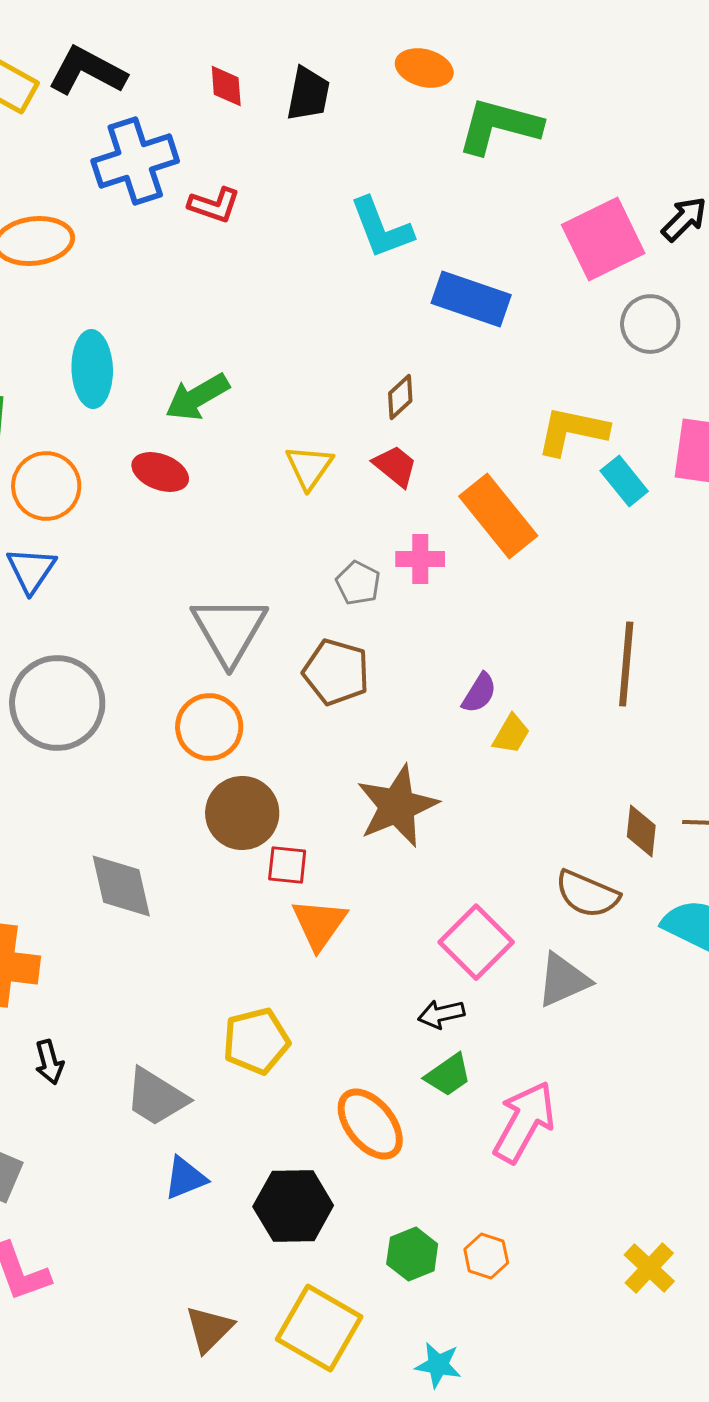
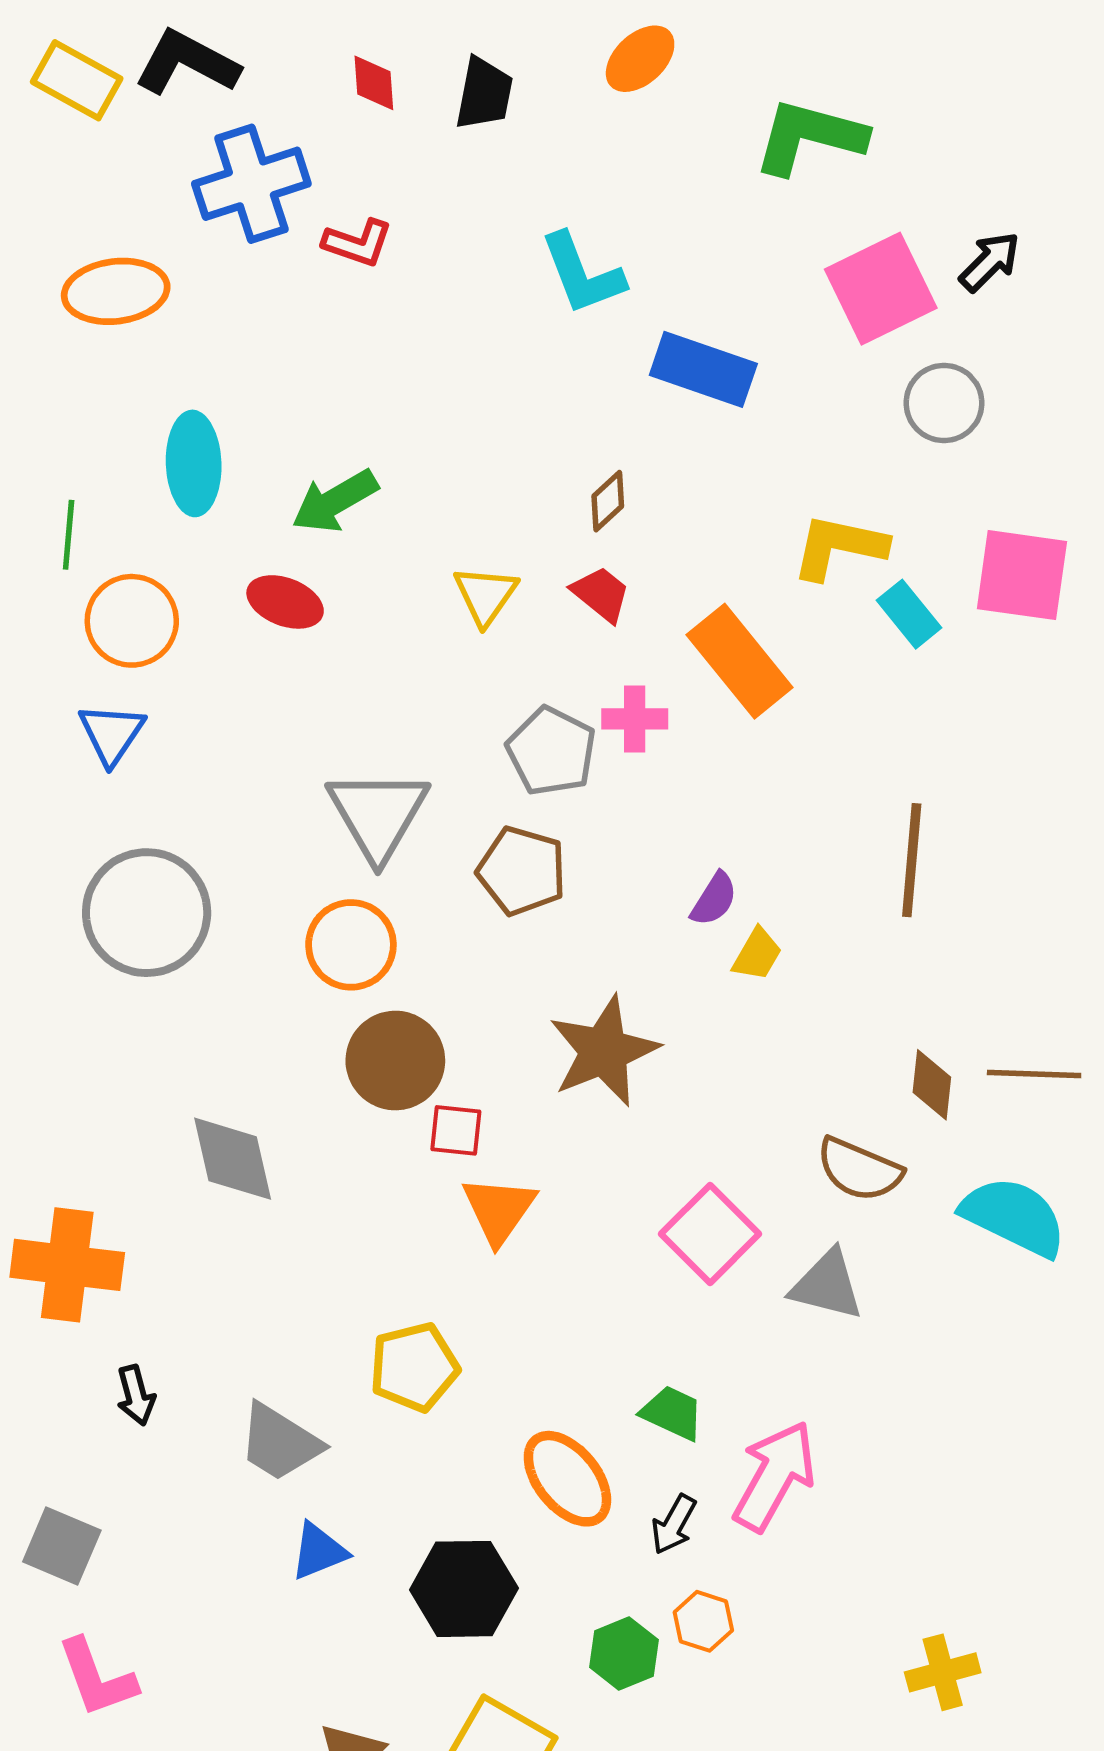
orange ellipse: (424, 68) -> (640, 59), turned -58
green L-shape: (499, 126) -> (810, 137), moved
gray pentagon: (358, 583) -> (551, 751), size x1.5
gray triangle: (563, 980) -> (827, 1285), turned 38
black arrow: (441, 1014) -> (674, 1524), moved, turned -48
green trapezoid: (448, 1075) -> (672, 1413), turned -120
orange hexagon: (486, 1256) -> (703, 1621), moved
yellow cross: (649, 1268) -> (943, 1672), turned 32

